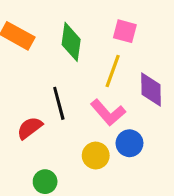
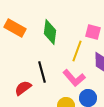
pink square: (125, 31) -> (93, 32), moved

